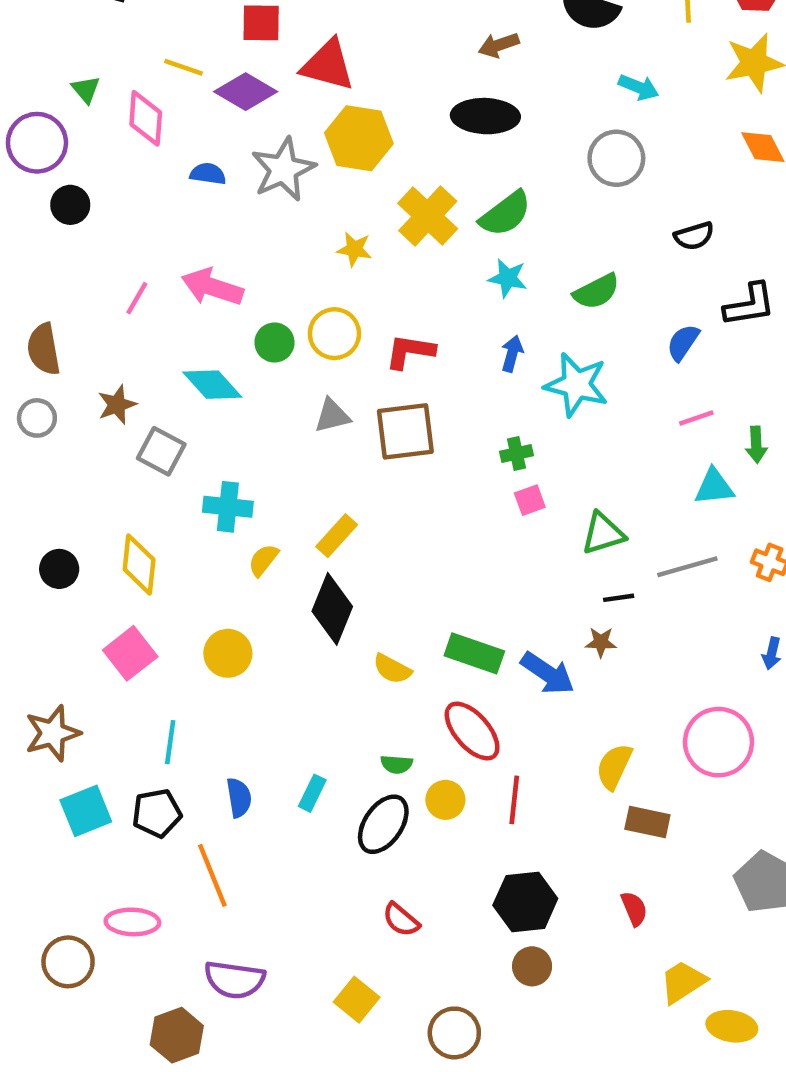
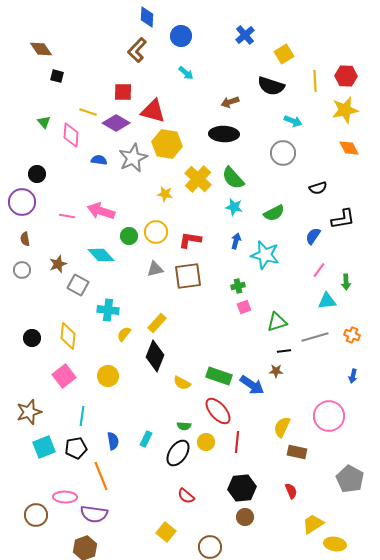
purple circle: (37, 143) -> (22, 202), moved
green semicircle: (505, 214) -> (233, 178), turned 85
pink line: (137, 298) -> (67, 216), turned 70
brown semicircle: (44, 349) -> (25, 239), size x0.6
pink line: (696, 418) -> (319, 270), turned -35
purple semicircle: (235, 980) -> (94, 514), moved

